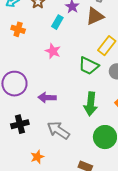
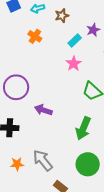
pink star: (53, 51) -> (74, 64), moved
gray arrow: (58, 130) -> (43, 160), moved

